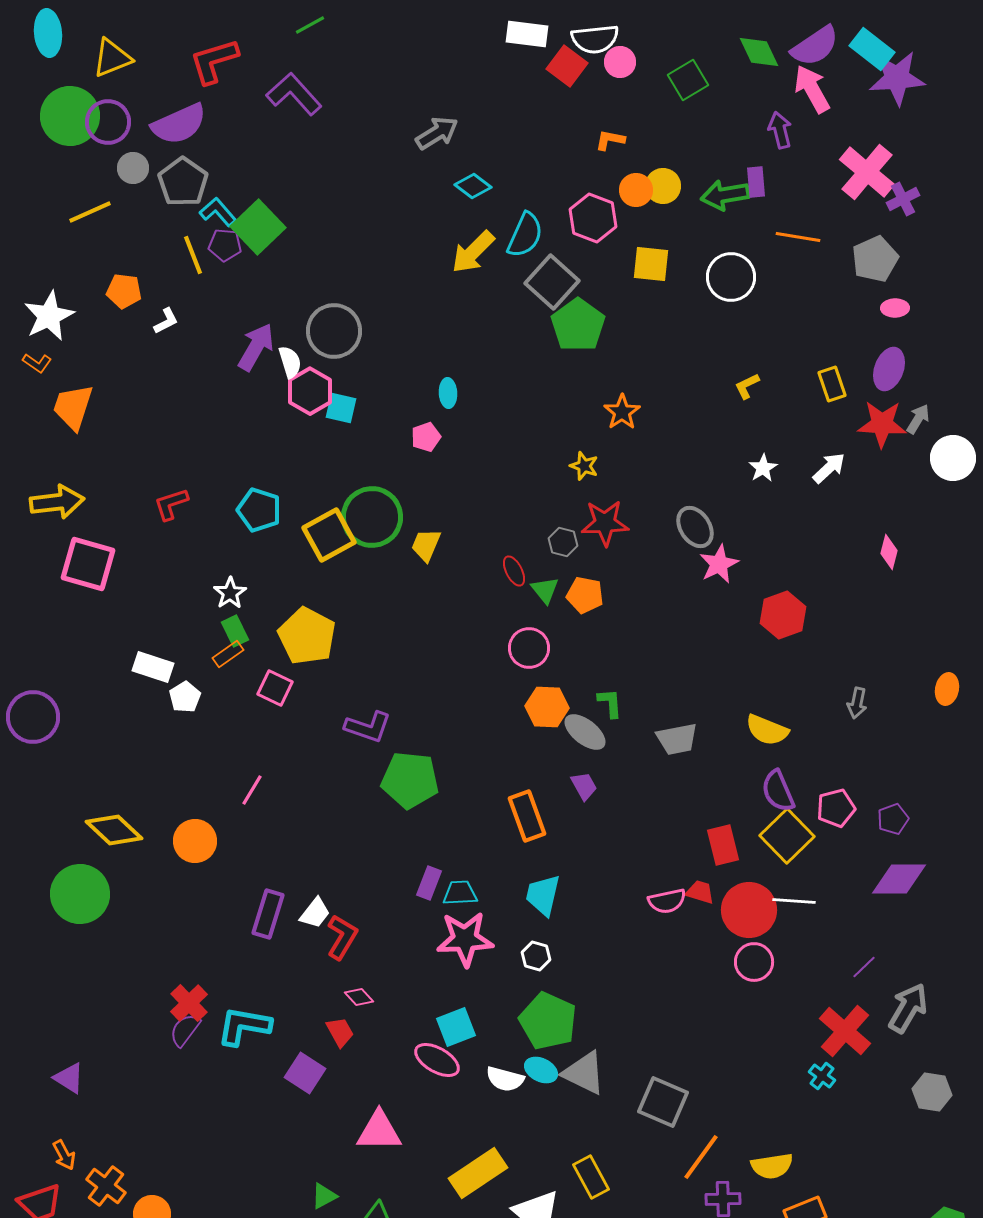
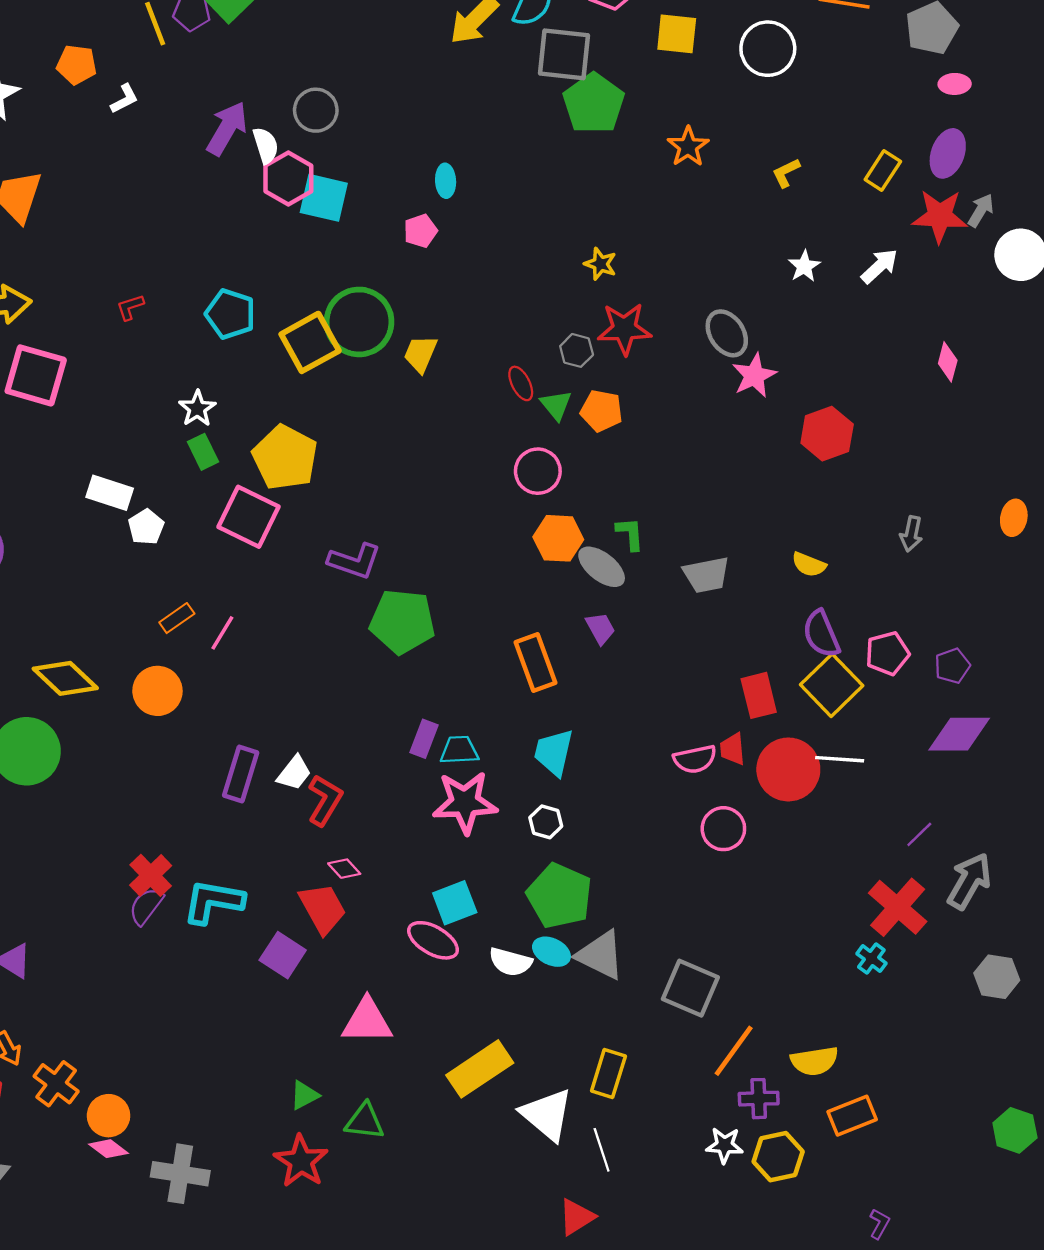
gray square: (552, 282) -> (564, 54), turned -36
gray circle: (334, 331) -> (316, 110), size x0.7
yellow rectangle: (832, 384) -> (883, 171), turned 52
cyan square: (341, 408) -> (324, 198), size x1.4
orange star: (622, 412) -> (688, 147), moved
red L-shape: (171, 504) -> (130, 307), size x0.7
orange rectangle: (228, 654) -> (177, 618), moved
pink square: (275, 688) -> (249, 517), size x1.5
yellow semicircle: (767, 730) -> (809, 565), size x0.7
red trapezoid: (700, 892) -> (733, 749), turned -112
pink circle: (754, 962) -> (723, 829), moved
red trapezoid: (340, 1032) -> (323, 908), size x1.5
yellow rectangle: (591, 1177) -> (608, 1073), turned 45

